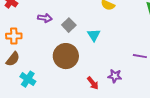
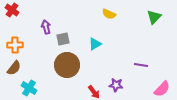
purple arrow: (45, 18) -> (46, 27), turned -112
gray square: (69, 25) -> (63, 39), moved, turned 32
cyan triangle: (94, 35) -> (95, 44), turned 32

